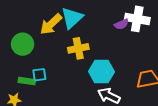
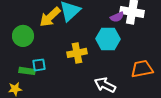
yellow cross: (78, 48) -> (77, 53), moved
cyan hexagon: (101, 72) -> (108, 39), moved

